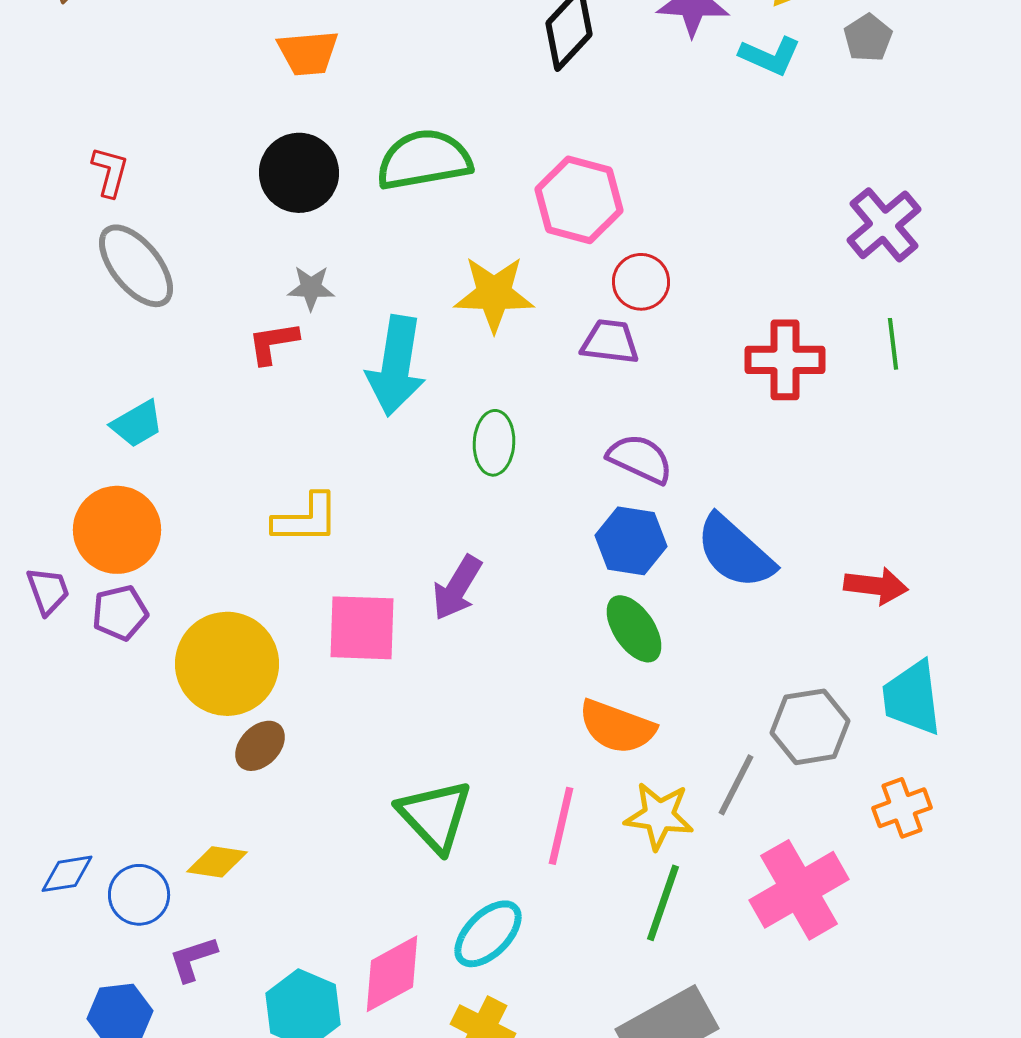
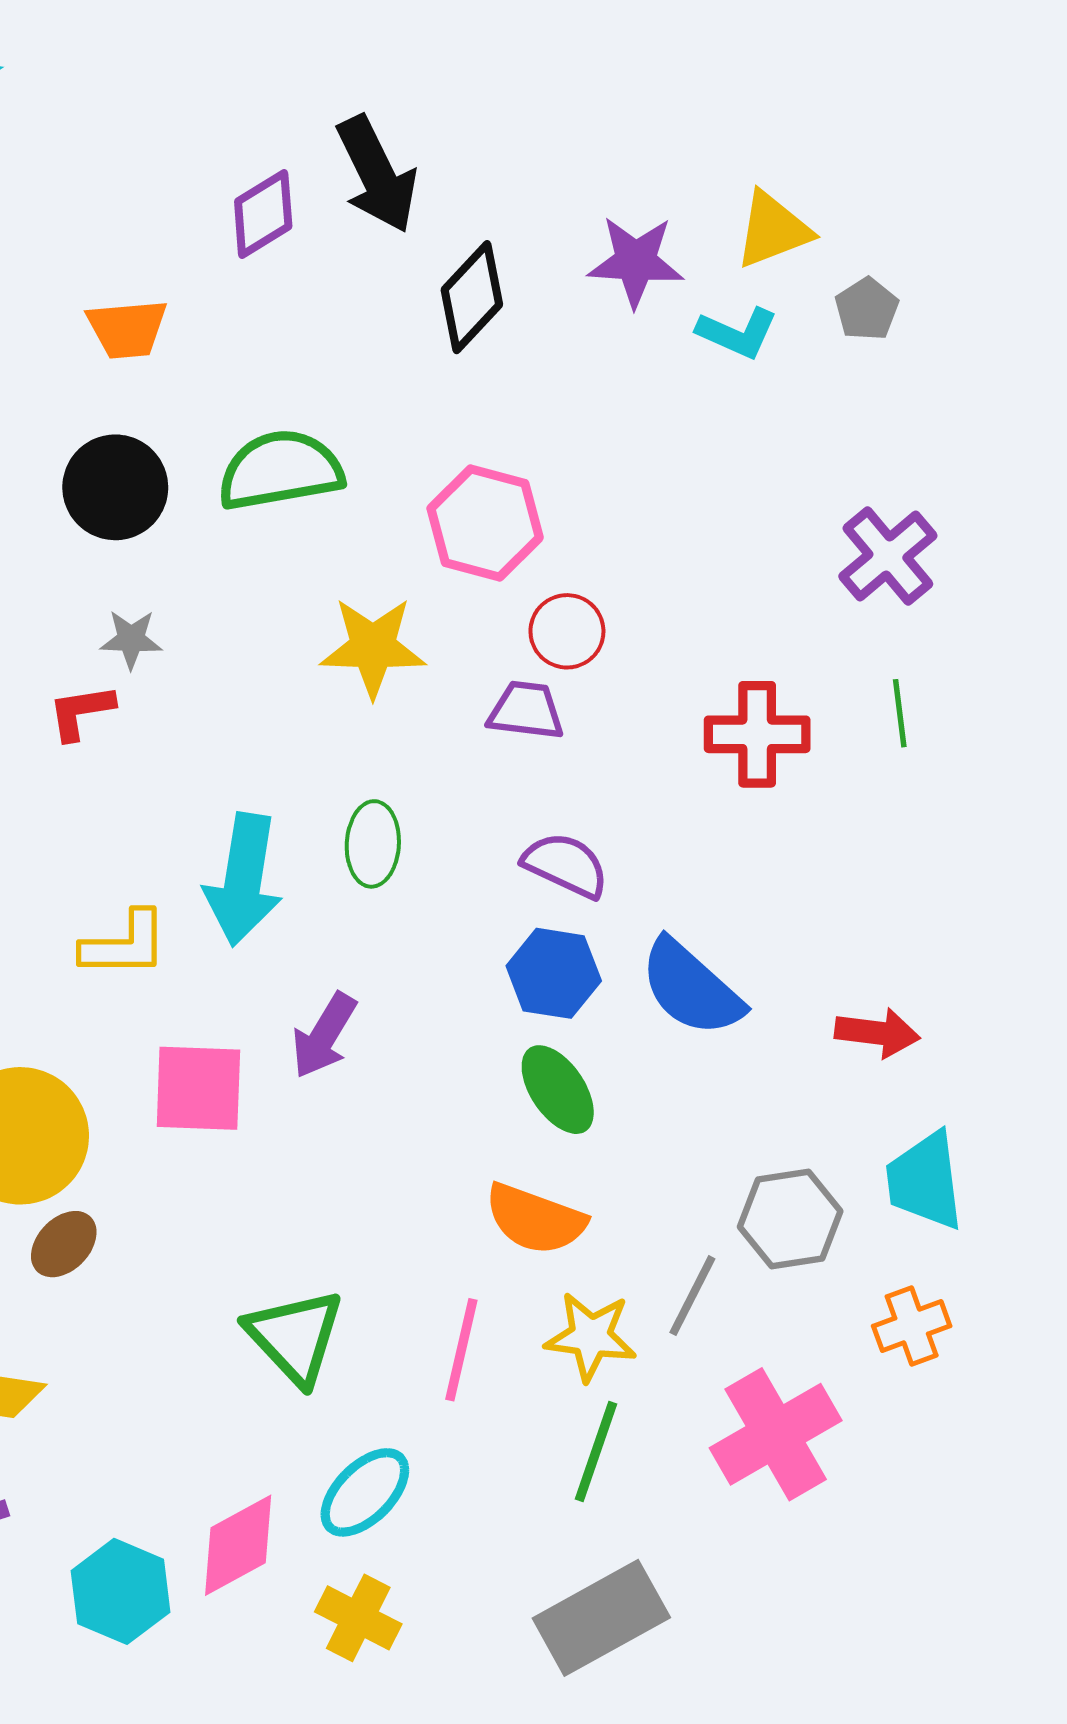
cyan arrow: (396, 366) -> (243, 880), moved

